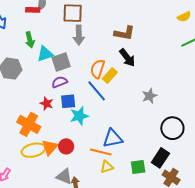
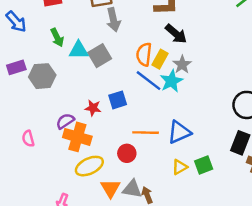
cyan triangle: (45, 54) -> (79, 50), turned 30
purple semicircle: (60, 82) -> (65, 121), moved
gray star: (149, 96) -> (182, 65), moved
cyan star: (79, 116) -> (171, 81), moved
orange triangle: (50, 147) -> (110, 188), moved
orange line: (101, 152) -> (146, 133), moved
green square: (138, 167) -> (204, 165), moved

